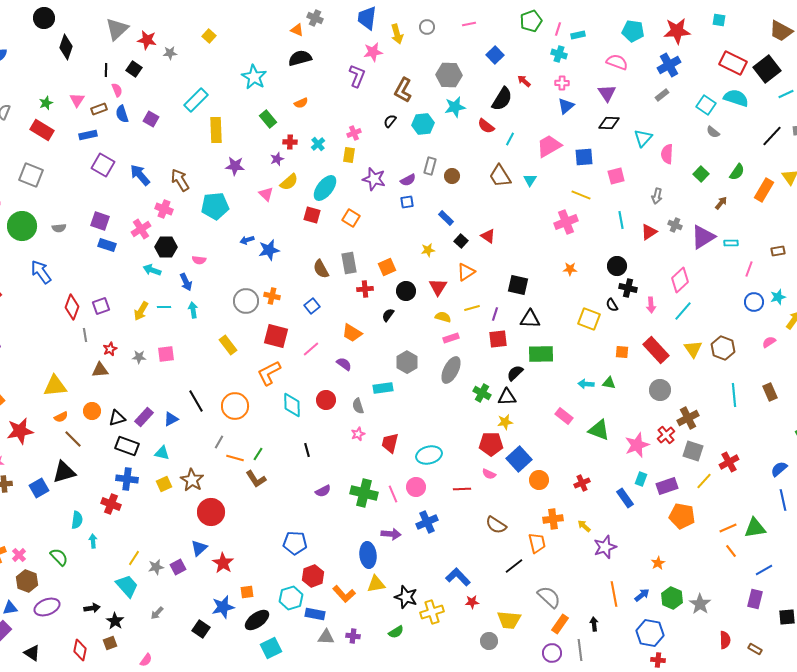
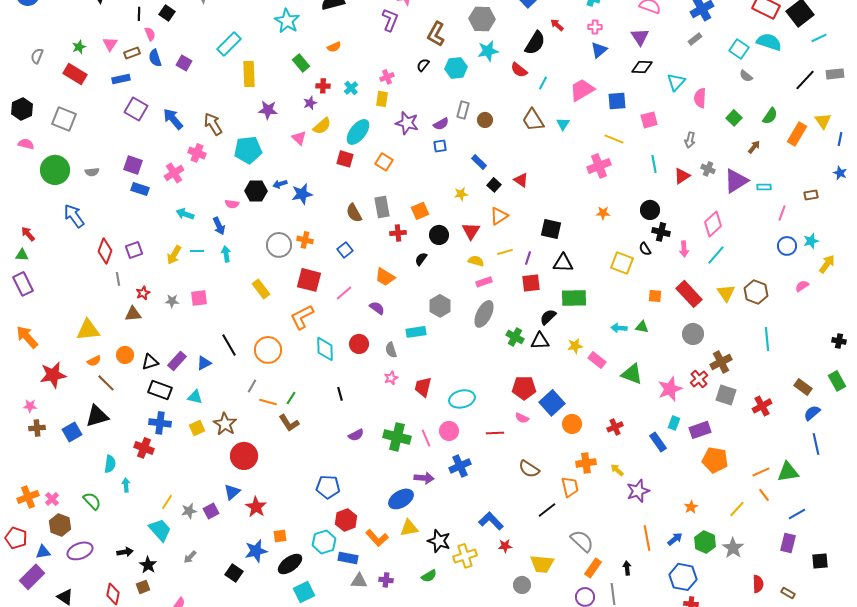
black hexagon: (166, 247) -> (256, 191), moved
brown rectangle: (770, 392) -> (803, 387), moved, turned -30
yellow star: (505, 422) -> (575, 346), moved
yellow line: (704, 481) -> (737, 509), moved
blue ellipse: (368, 555) -> (401, 499), turned 65

